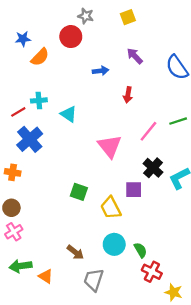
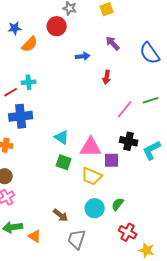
cyan triangle: (69, 114) -> (62, 137), moved
blue cross: (30, 139) -> (21, 116), turned 35
pink triangle: (110, 146) -> (91, 147), moved, turned -50
black cross: (153, 168) -> (129, 141), turned -30
yellow trapezoid: (111, 208) -> (92, 176), turned -40
green semicircle: (140, 250) -> (118, 204), moved, turned -112

